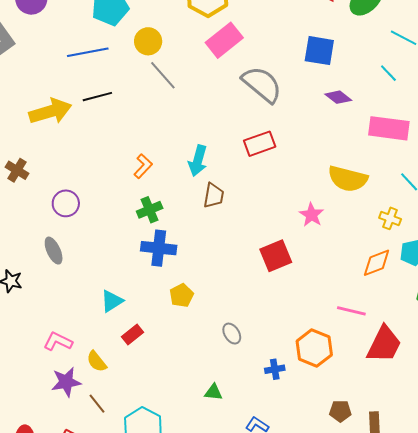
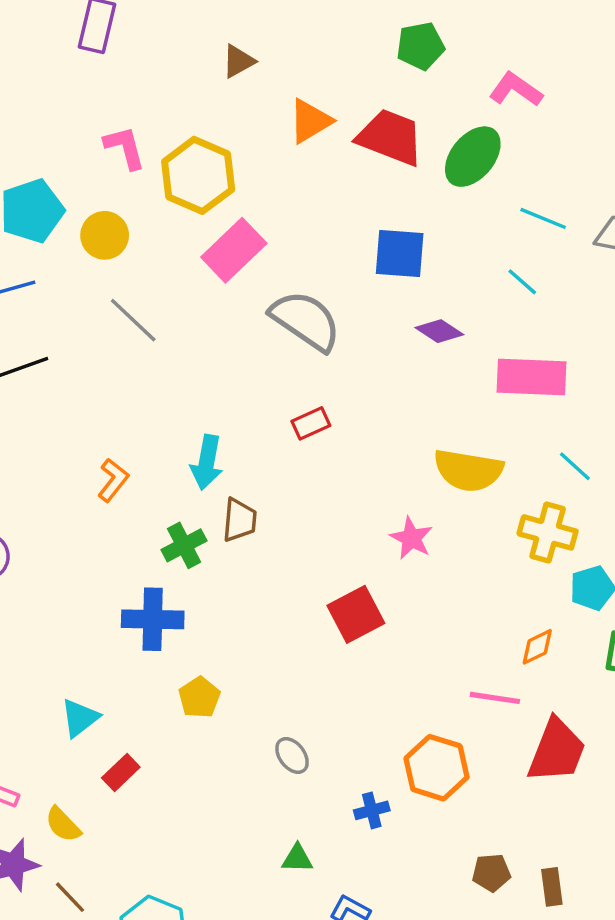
yellow circle: (148, 41) -> (105, 235), moved
red rectangle: (260, 144) -> (311, 423), size x0.7
green cross: (150, 210) -> (184, 545), moved
yellow cross: (390, 218) -> (548, 532), size x1.5
orange diamond: (377, 263) -> (537, 647), moved, size x0.7
green triangle: (213, 392) -> (297, 858), moved

